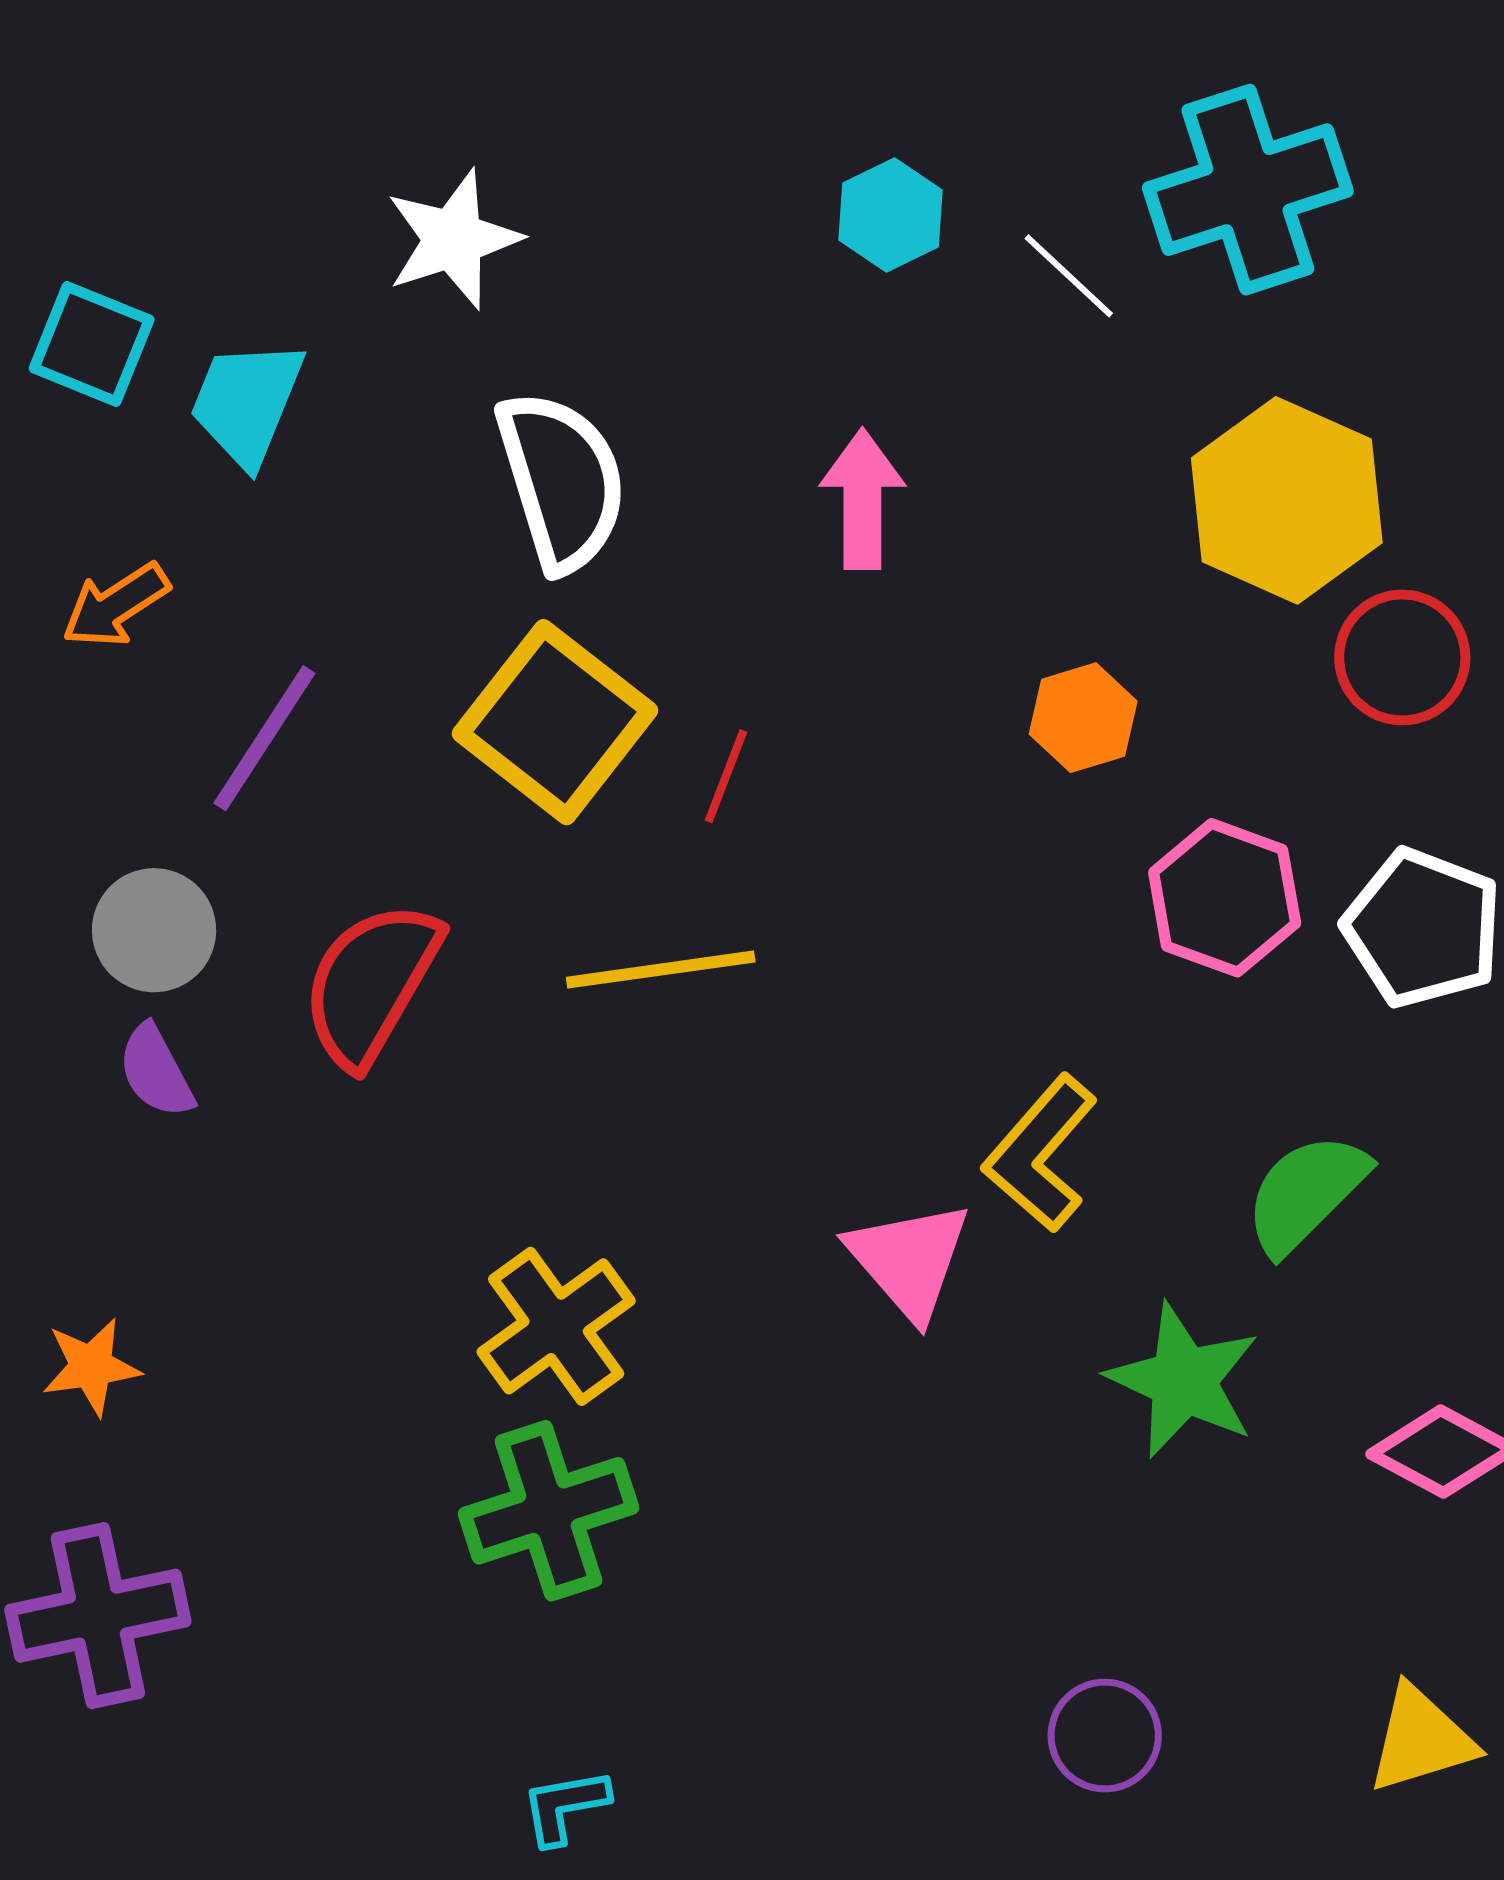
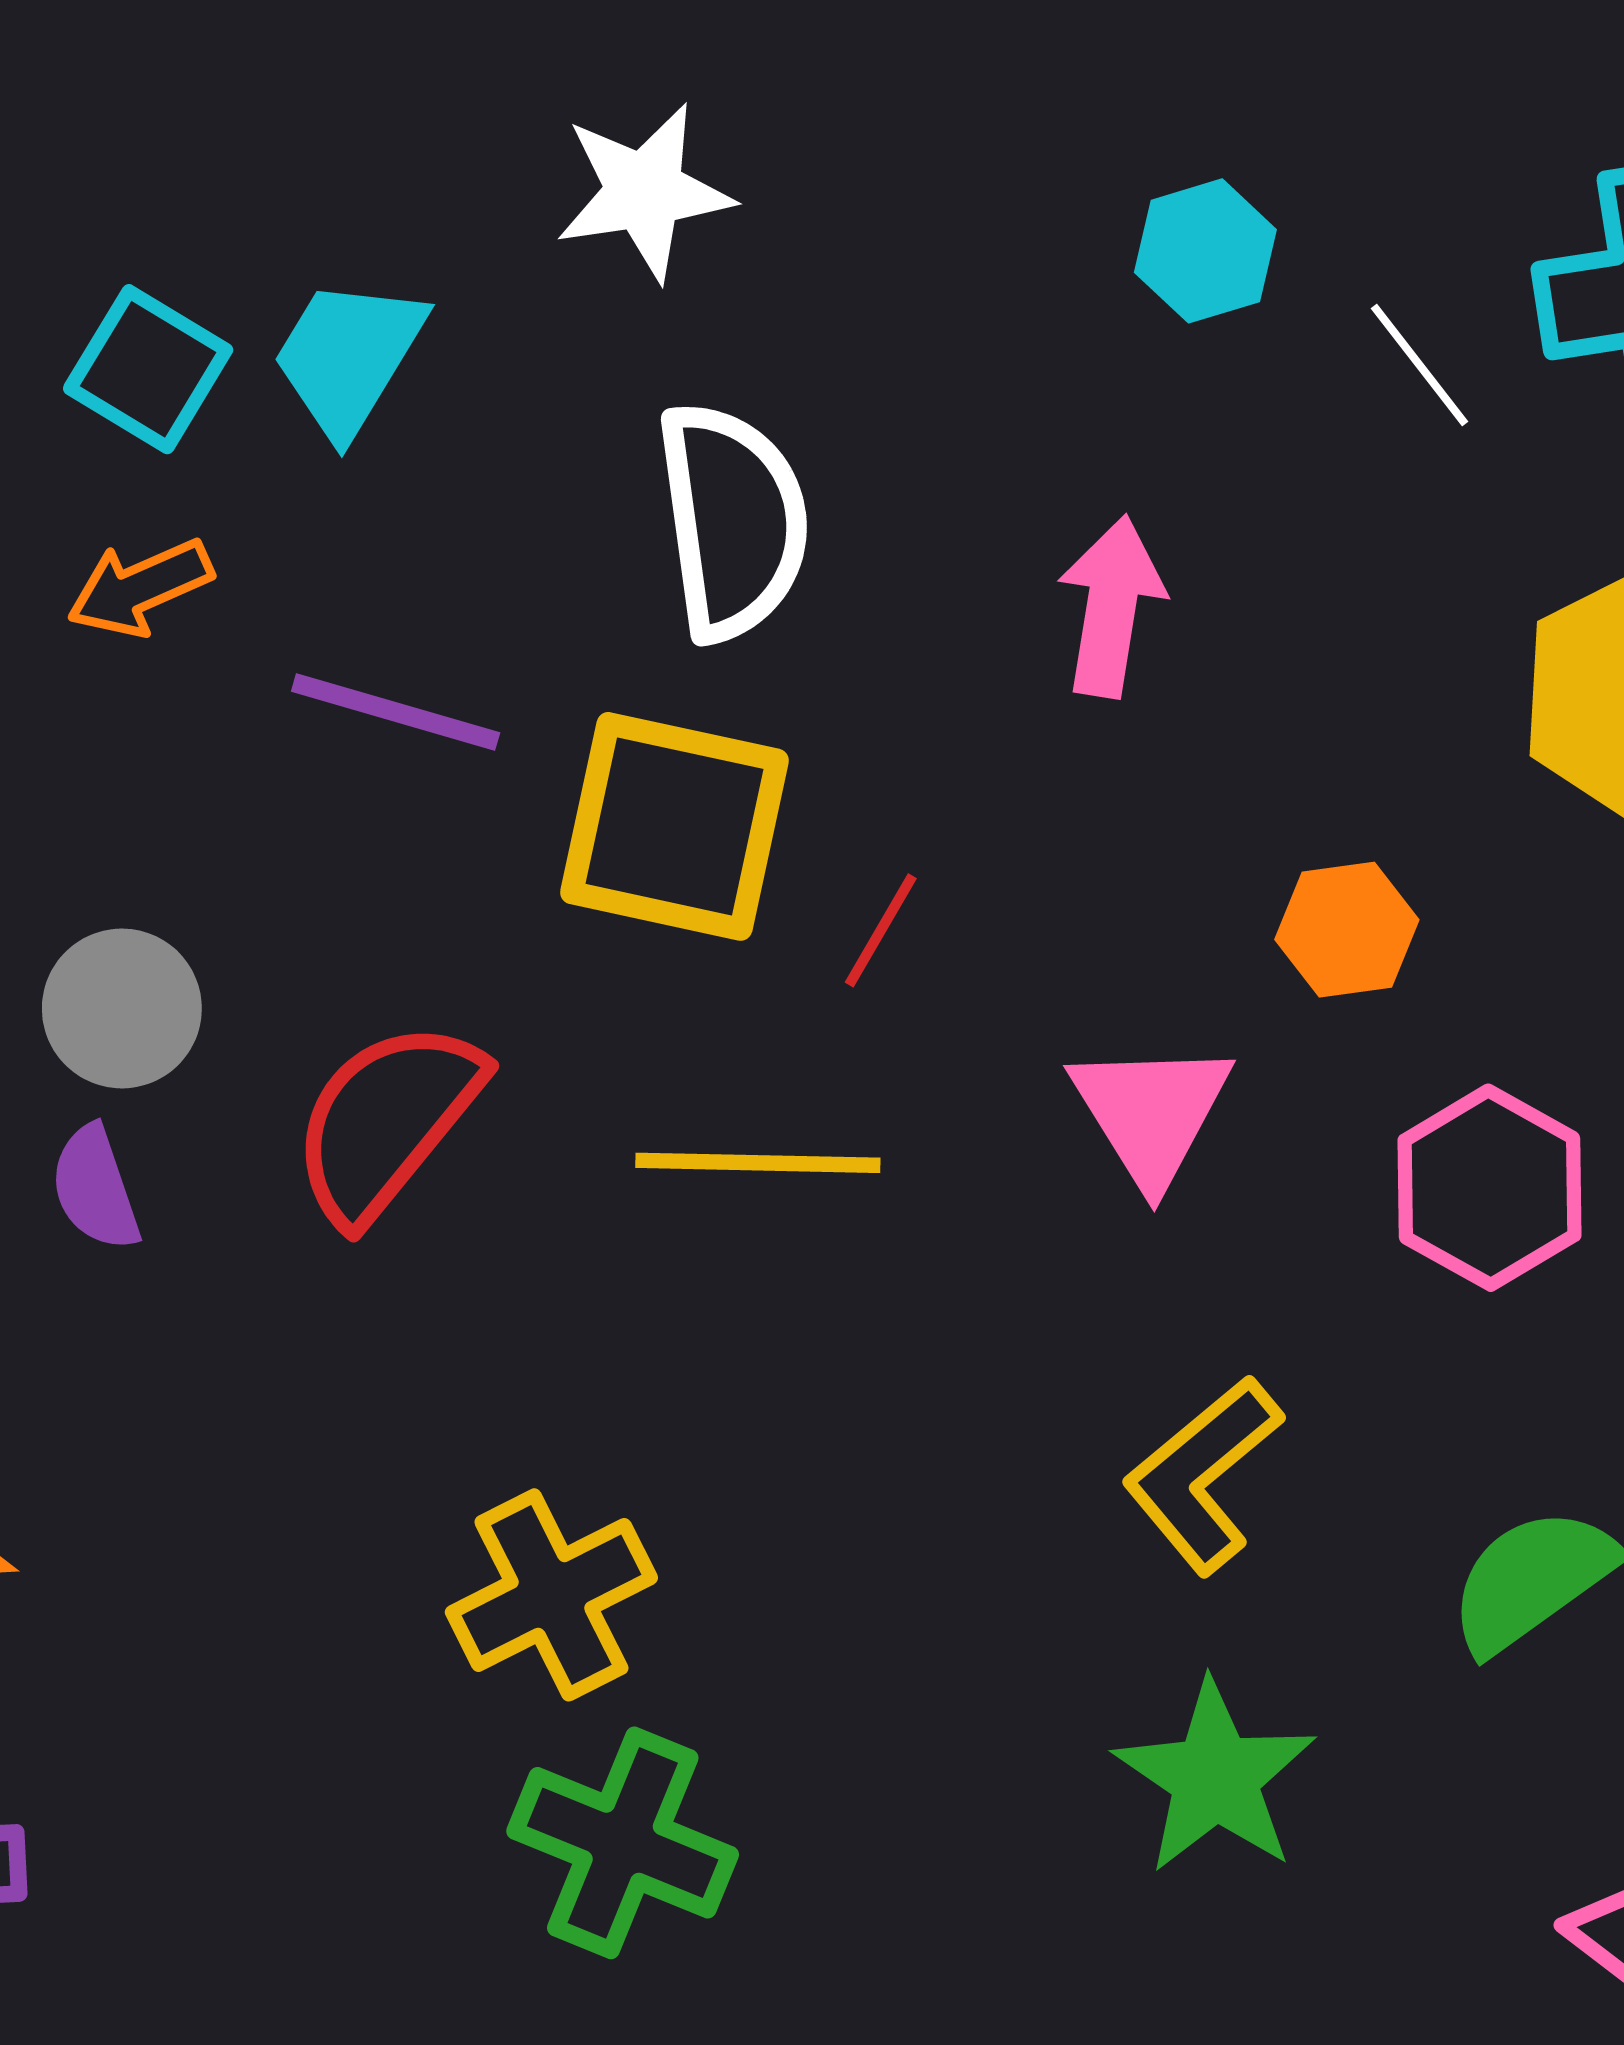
cyan square: (92, 344) -> (148, 369), moved
yellow square: (555, 722) -> (674, 826), turned -35
purple line: (264, 738) -> (396, 712), moved, turned 64
pink triangle: (909, 1260) -> (1151, 1113), moved
green star: (1183, 1381) -> (1215, 1777), moved
green cross: (549, 1511) -> (623, 1843), moved, turned 31

